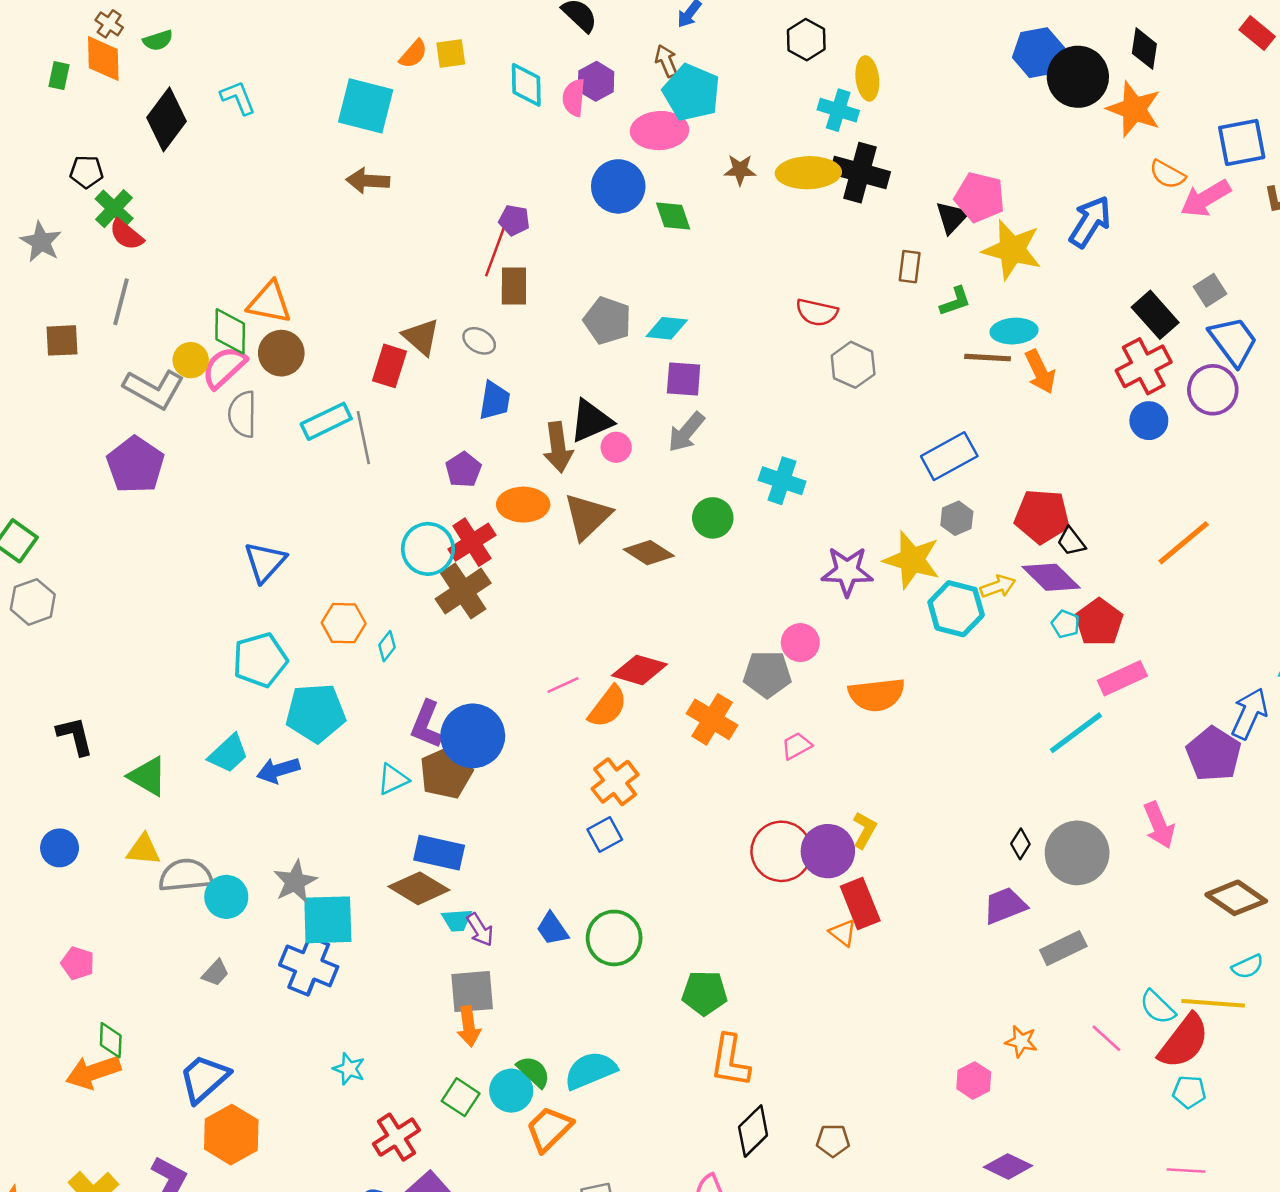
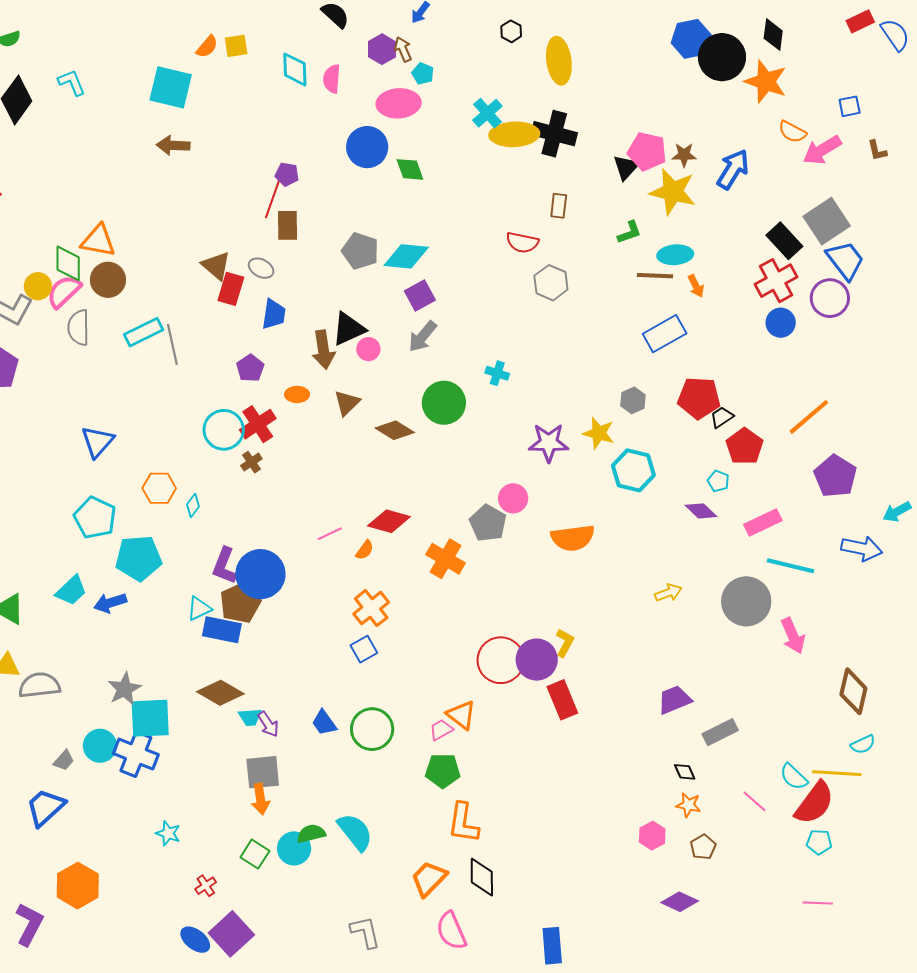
red rectangle: (1257, 33) -> (860, 21), turned -64
black hexagon: (806, 40) -> (511, 31), size x0.7
yellow ellipse: (867, 78) -> (559, 61), size x1.4
purple hexagon: (596, 81) -> (382, 49), moved
cyan pentagon: (691, 93) -> (423, 74), size x0.5
cyan cross: (838, 110) -> (487, 113), moved, turned 32
blue square: (1242, 142) -> (850, 106), size x0.6
brown star: (740, 170) -> (684, 155), moved
brown rectangle: (910, 267) -> (559, 206), moved
gray square: (1210, 290) -> (827, 221), size x1.8
cyan diamond: (667, 328) -> (406, 256), size x1.4
red rectangle: (389, 366) -> (231, 289), moved
orange arrow: (1040, 372) -> (696, 286), size x0.7
purple square: (684, 379) -> (420, 296), turned -32
blue rectangle: (949, 456) -> (665, 334), moved
cyan cross: (782, 481) -> (497, 373), size x0.7
orange ellipse: (523, 505) -> (297, 394), size x0.6
brown triangle: (588, 516) -> (347, 403), size x0.7
green circle: (713, 518) -> (444, 403), size x1.4
black trapezoid: (1071, 542) -> (722, 417), turned 95
yellow star: (912, 560) -> (599, 433), size x0.7
purple diamond: (1051, 577) -> (701, 511), moved, size x0.7
yellow arrow: (998, 586) -> (668, 593), moved
brown cross: (463, 591) -> (251, 462), size x0.5
red pentagon: (1099, 622) -> (745, 446), moved
cyan pentagon: (260, 660) -> (95, 518), turned -30
gray pentagon: (767, 674) -> (488, 523), turned 30
orange semicircle: (608, 707) -> (365, 550), size x0.6
blue arrow: (1249, 713) -> (862, 548), turned 78
cyan line: (1076, 733) -> (791, 566), moved, turned 51
pink trapezoid: (797, 746) -> (441, 730), moved
purple pentagon: (1214, 754) -> (835, 476), moved
black diamond: (1020, 844) -> (685, 772), moved, turned -55
blue rectangle: (439, 853) -> (222, 630), moved
gray circle: (1077, 853) -> (746, 601), moved
cyan circle: (226, 897) -> (100, 746), moved
brown diamond: (1236, 898) -> (853, 691), turned 69
orange triangle: (843, 933) -> (461, 715), moved, size x1.4
cyan semicircle: (590, 1070) -> (355, 832), turned 75
green semicircle: (534, 1072) -> (311, 834), turned -56
blue trapezoid: (204, 1078) -> (45, 807), moved
orange trapezoid: (549, 1129) -> (429, 879), moved
black diamond: (753, 1131) -> (482, 877), turned -45
red cross: (396, 1137) -> (206, 886), size x0.6
brown pentagon: (833, 1141) -> (703, 847), moved, turned -30

